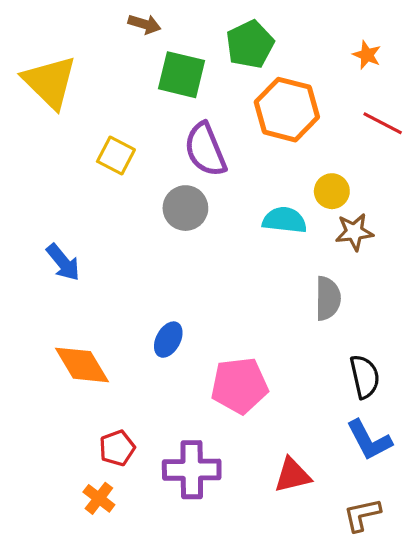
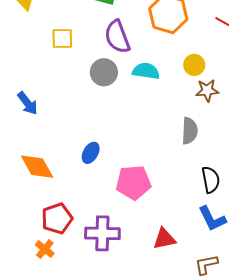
yellow square: (116, 156) -> (62, 39), turned -30
cyan semicircle: (284, 220) -> (146, 71), moved
red pentagon: (117, 448) -> (57, 219), size x1.4

